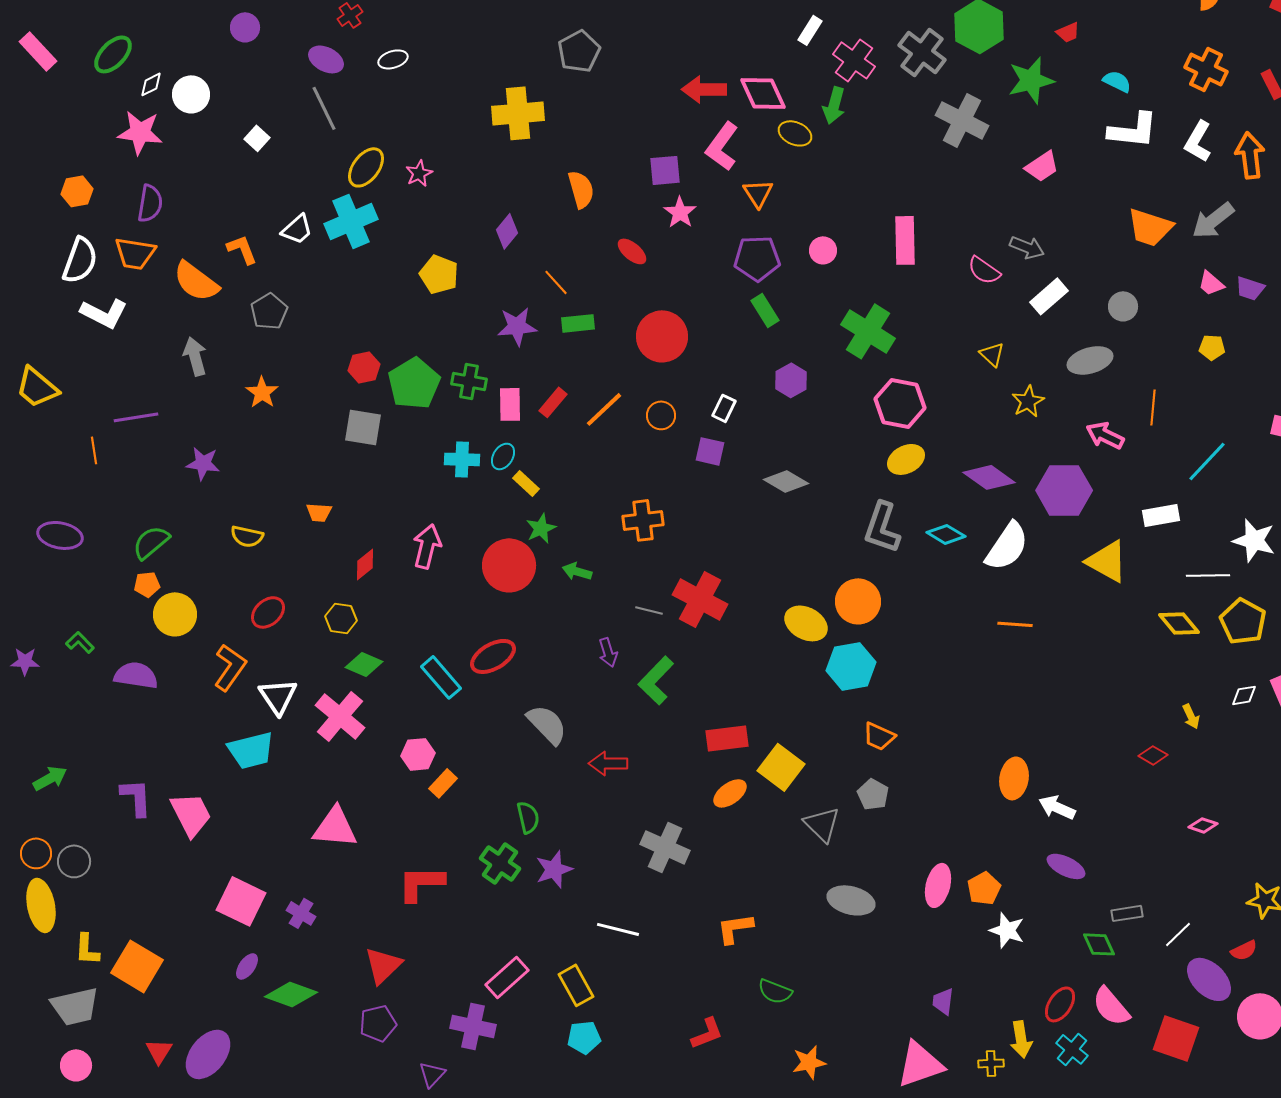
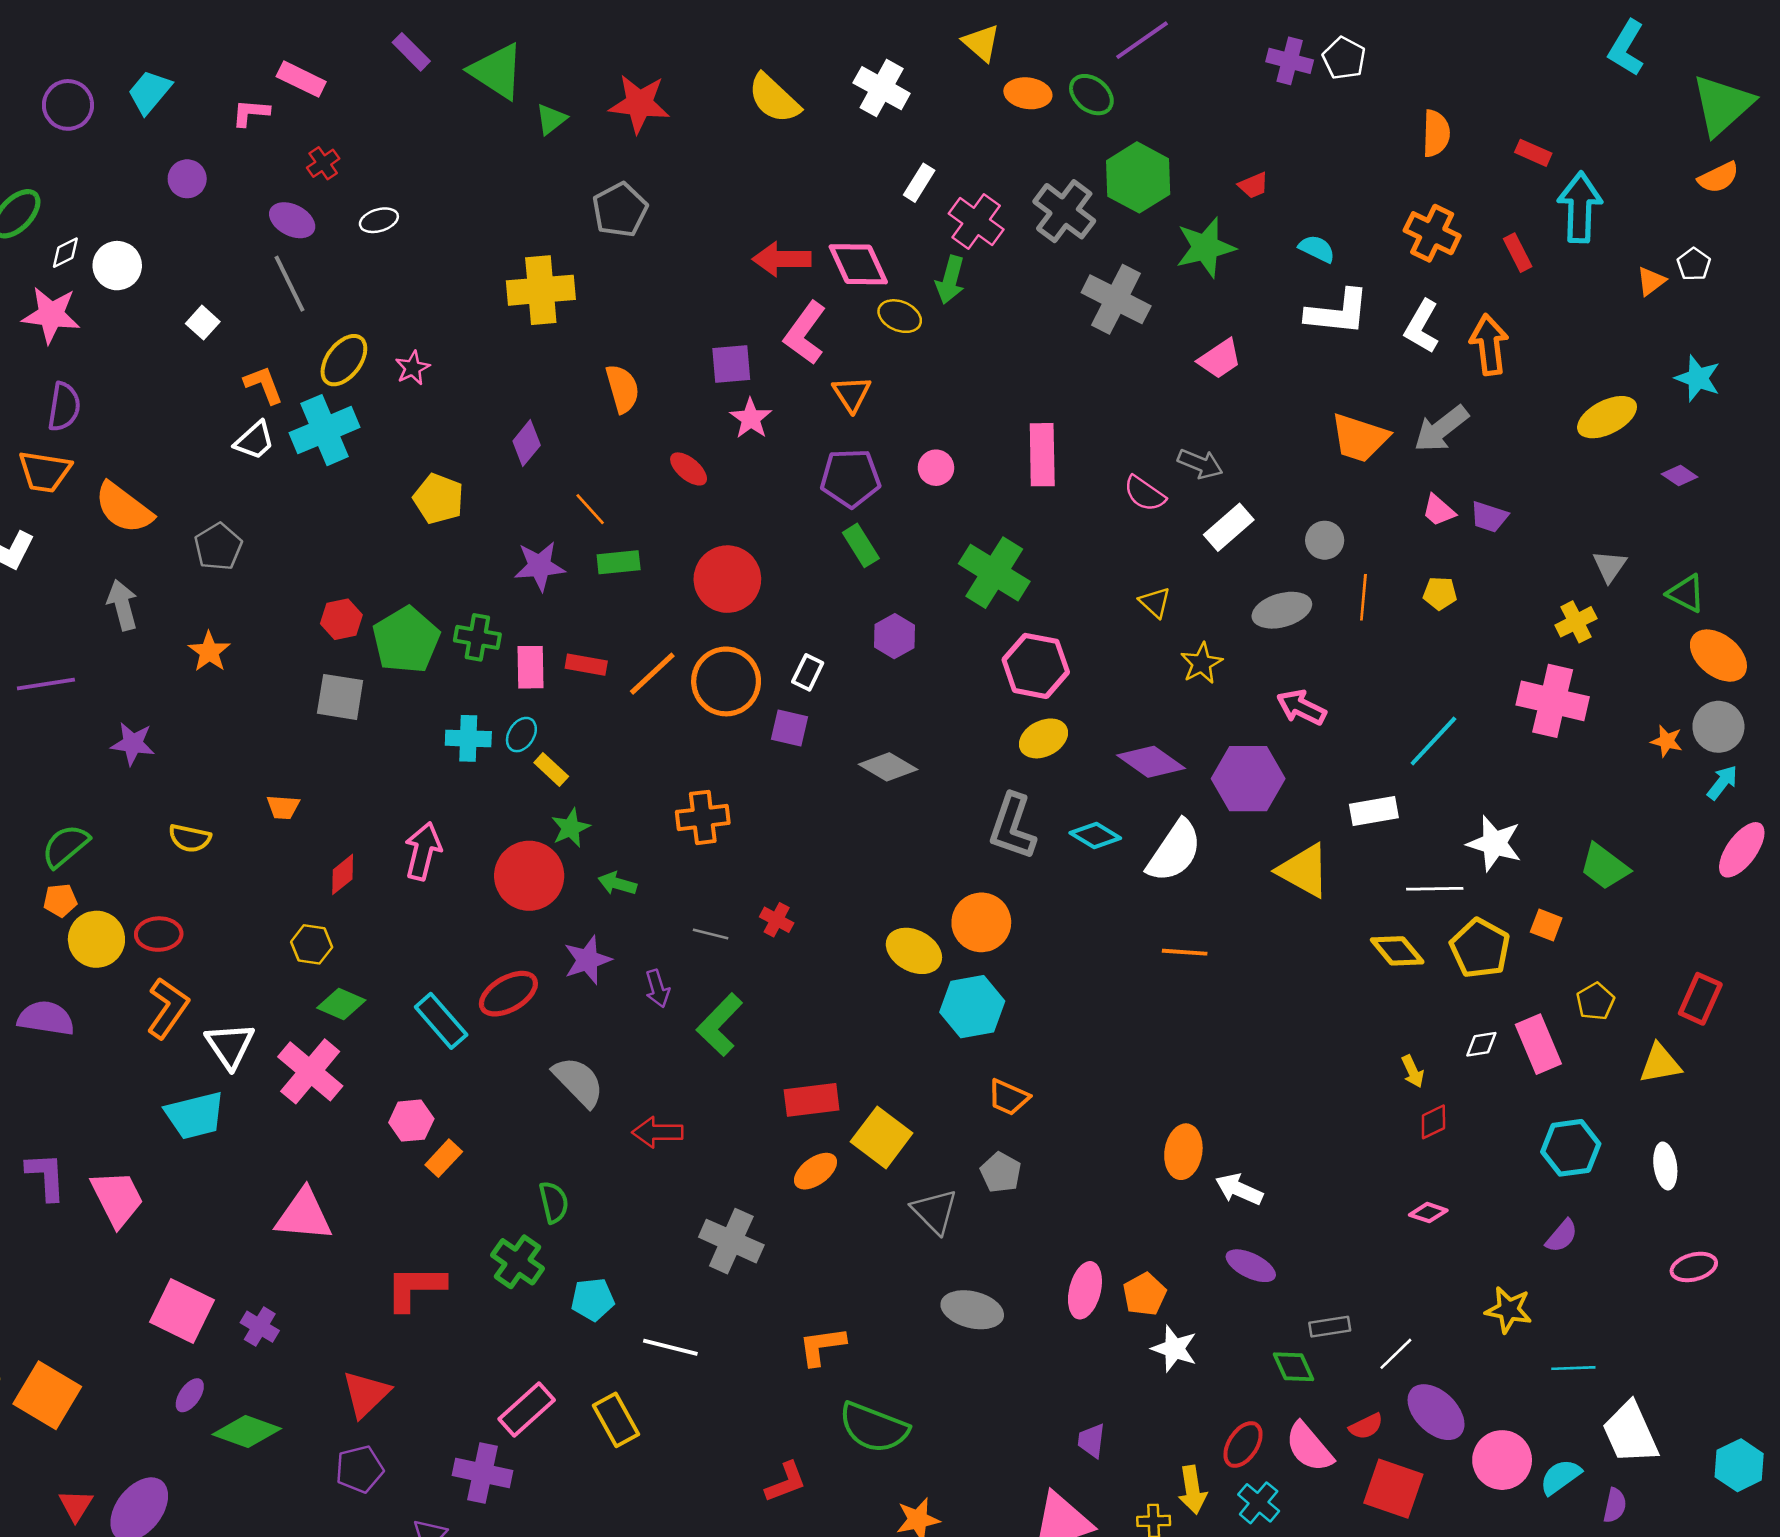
orange L-shape: (242, 249) -> (264, 385), moved
red rectangle: (553, 402) -> (586, 665), turned 60
orange line: (1153, 407) -> (1363, 597), moved
orange circle: (661, 415) -> (726, 681), size x1.8
red cross: (700, 599) -> (777, 920), size x0.5
red ellipse: (268, 612) -> (159, 934), moved, turned 40
red diamond: (1153, 755) -> (1433, 1122), moved, turned -56
purple star: (554, 869) -> (587, 960), moved
red semicircle: (1244, 950) -> (1366, 1426), moved
green semicircle: (775, 991) -> (874, 1428), size x1.6
cyan pentagon: (584, 1037) -> (593, 1299), moved

